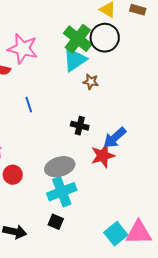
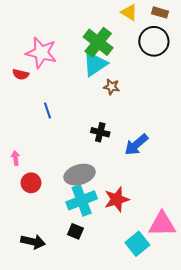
black circle: (105, 38) -> (154, 41), moved
red star: (103, 156) -> (117, 199), moved
pink triangle: (139, 233) -> (162, 224), moved

